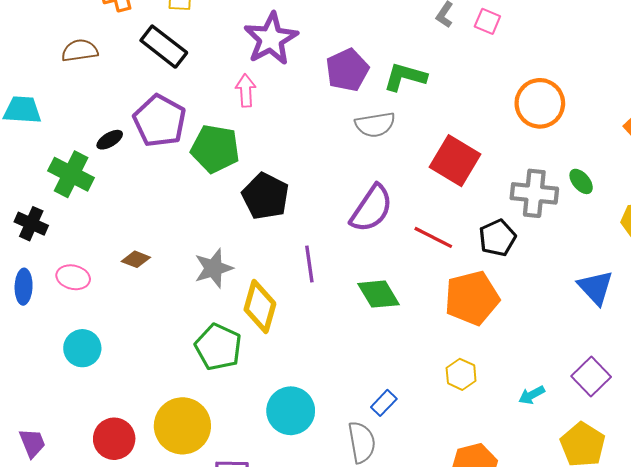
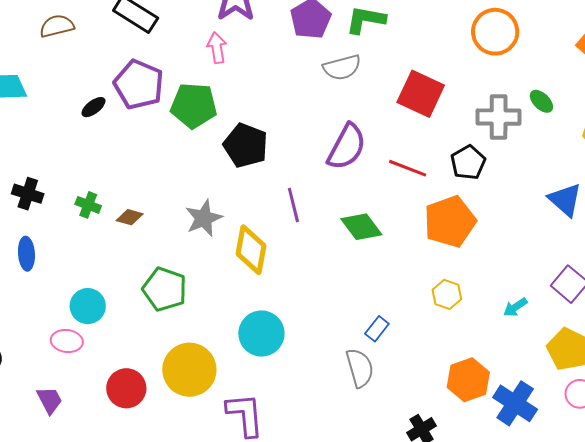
green cross: (71, 174) -> (88, 205), moved, size x0.6
pink ellipse: (73, 277) -> (67, 341), moved
green pentagon: (218, 347) -> (165, 289), moved
cyan circle: (291, 411) -> (261, 334), moved

